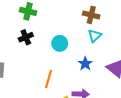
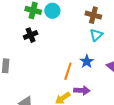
cyan circle: (60, 43) -> (52, 11), moved
orange line: (49, 79) -> (68, 71), moved

